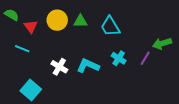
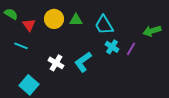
green arrow: (162, 43) -> (152, 31), moved
cyan cross: (119, 58) -> (112, 47), moved
purple line: (145, 58) -> (131, 49), moved
cyan L-shape: (88, 66) -> (83, 62), turned -60

